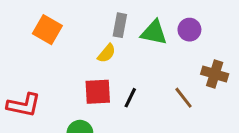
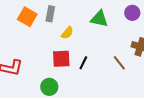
gray rectangle: (120, 25) -> (50, 14), moved
purple circle: (189, 30) -> (132, 13), moved

